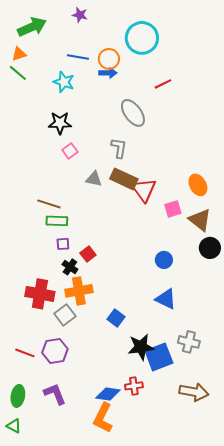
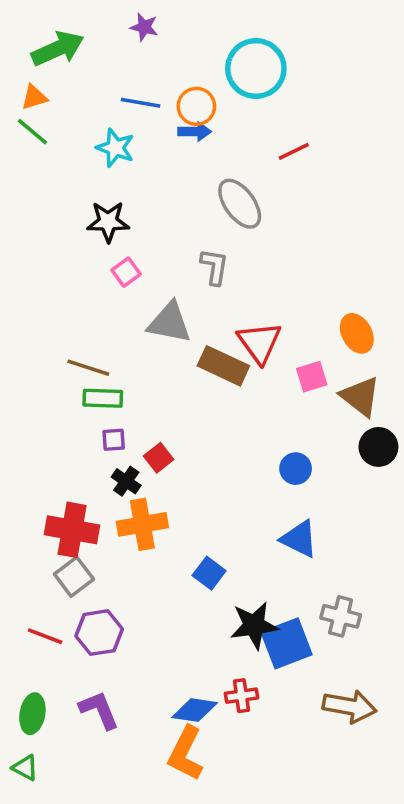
gray triangle: (94, 179) -> (169, 323), size x1.5
brown rectangle: (124, 179) -> (223, 366), moved
gray square: (65, 315) -> (74, 577), moved

